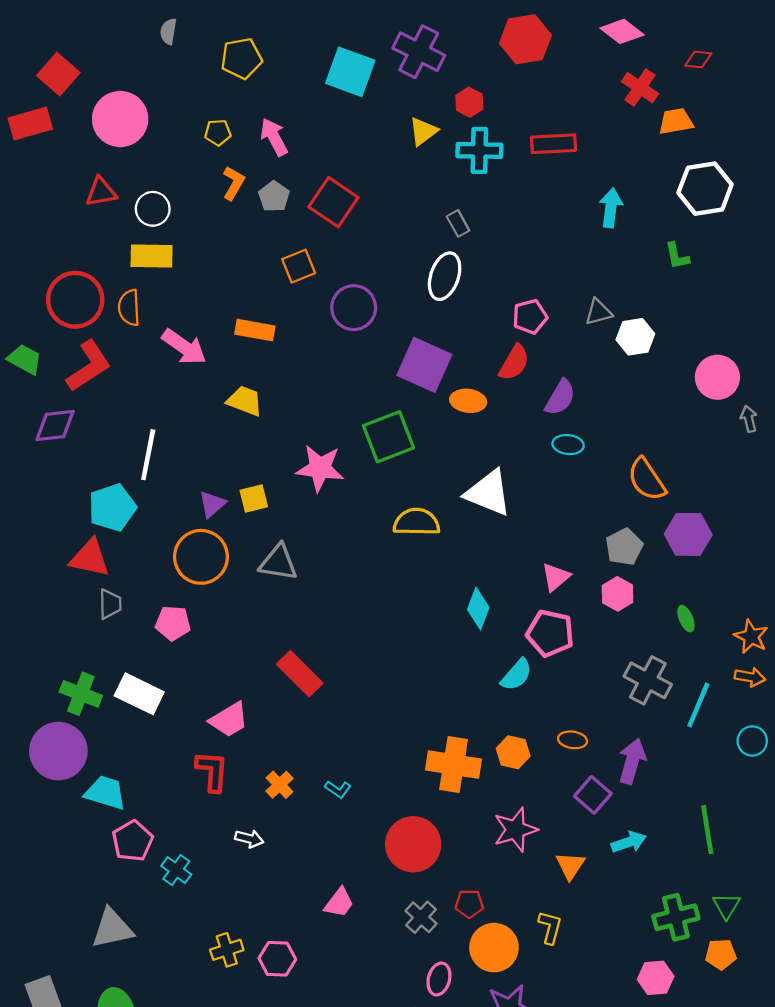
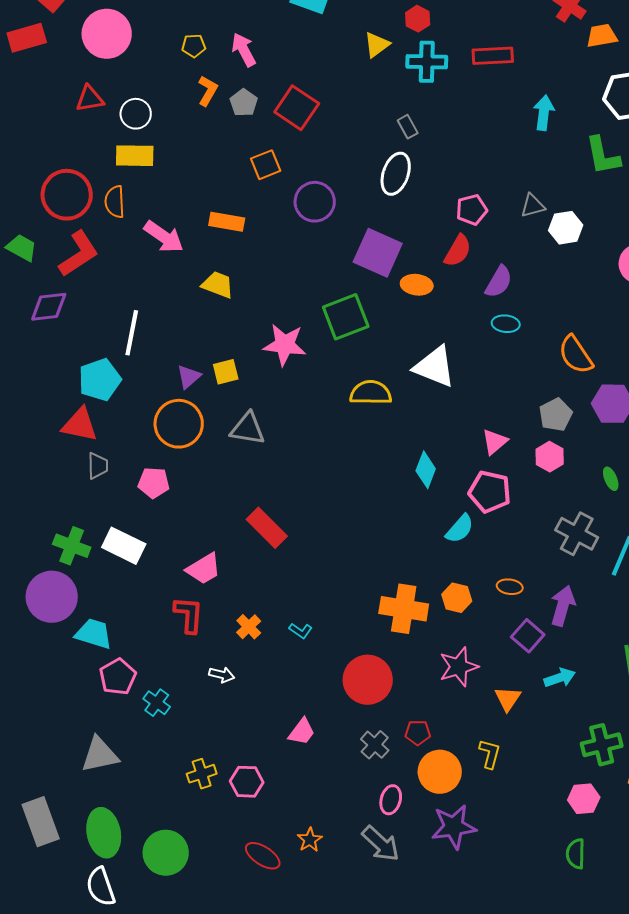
green L-shape: (677, 256) -> (603, 156), size x1.6

